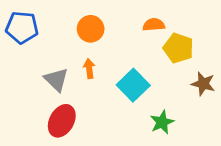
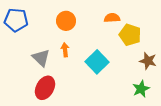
green star: (162, 122) -> (141, 89), moved

